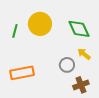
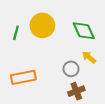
brown cross: (81, 85) -> (76, 91), moved

